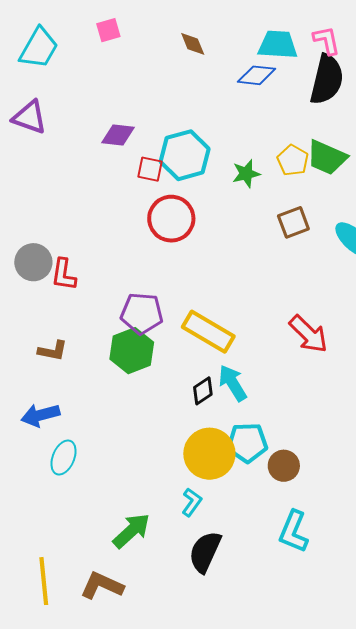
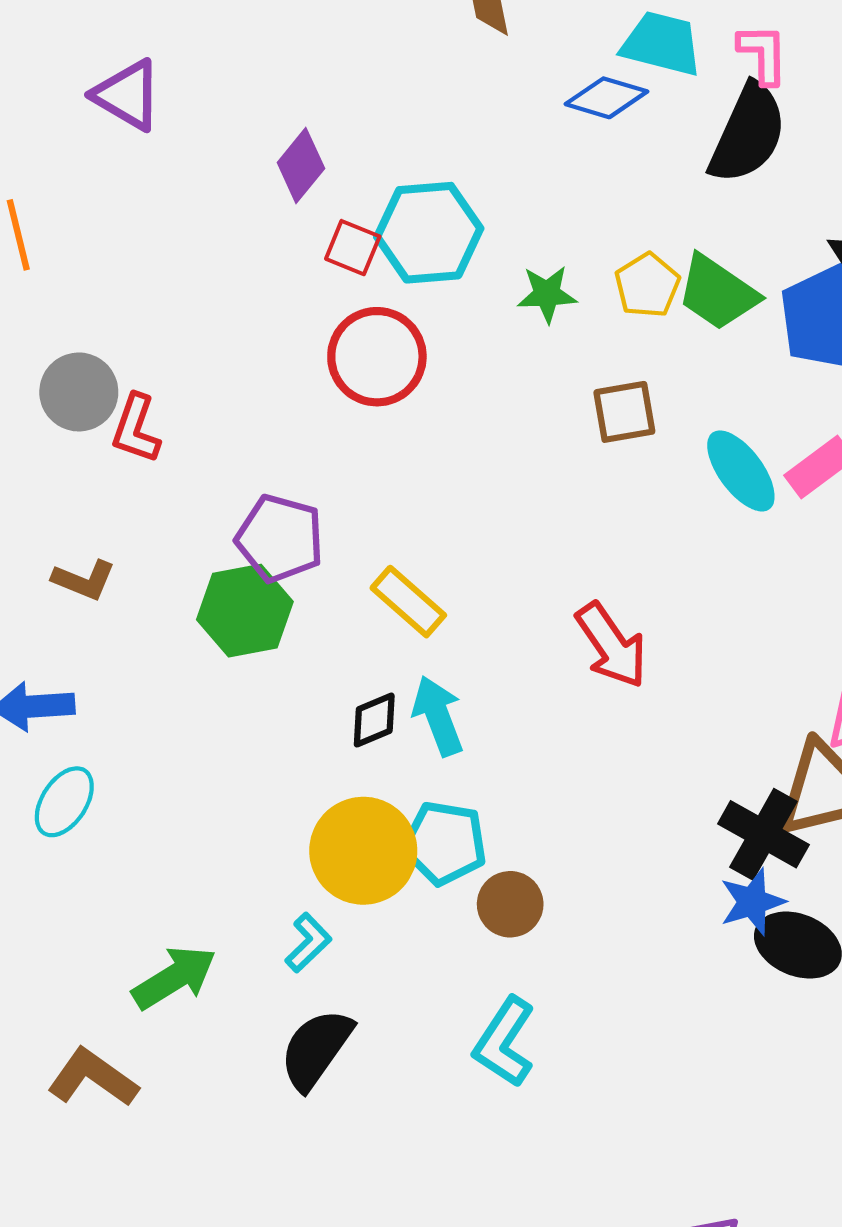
purple diamond: (118, 135) -> (301, 165), turned -68
yellow rectangle: (208, 332) -> (408, 602), size x0.7

